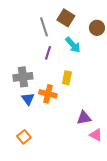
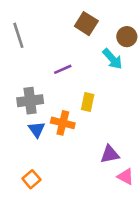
gray line: (44, 27) -> (18, 35), moved
cyan arrow: (73, 45) -> (112, 59), moved
purple line: (48, 53) -> (63, 69), turned 48

